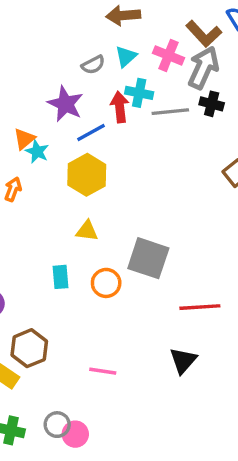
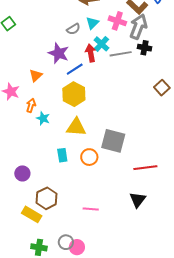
cyan cross: (139, 93) -> (102, 44), turned 35
cyan star: (37, 152) -> (43, 118), moved
yellow triangle: (87, 231) -> (76, 127), size x1.5

